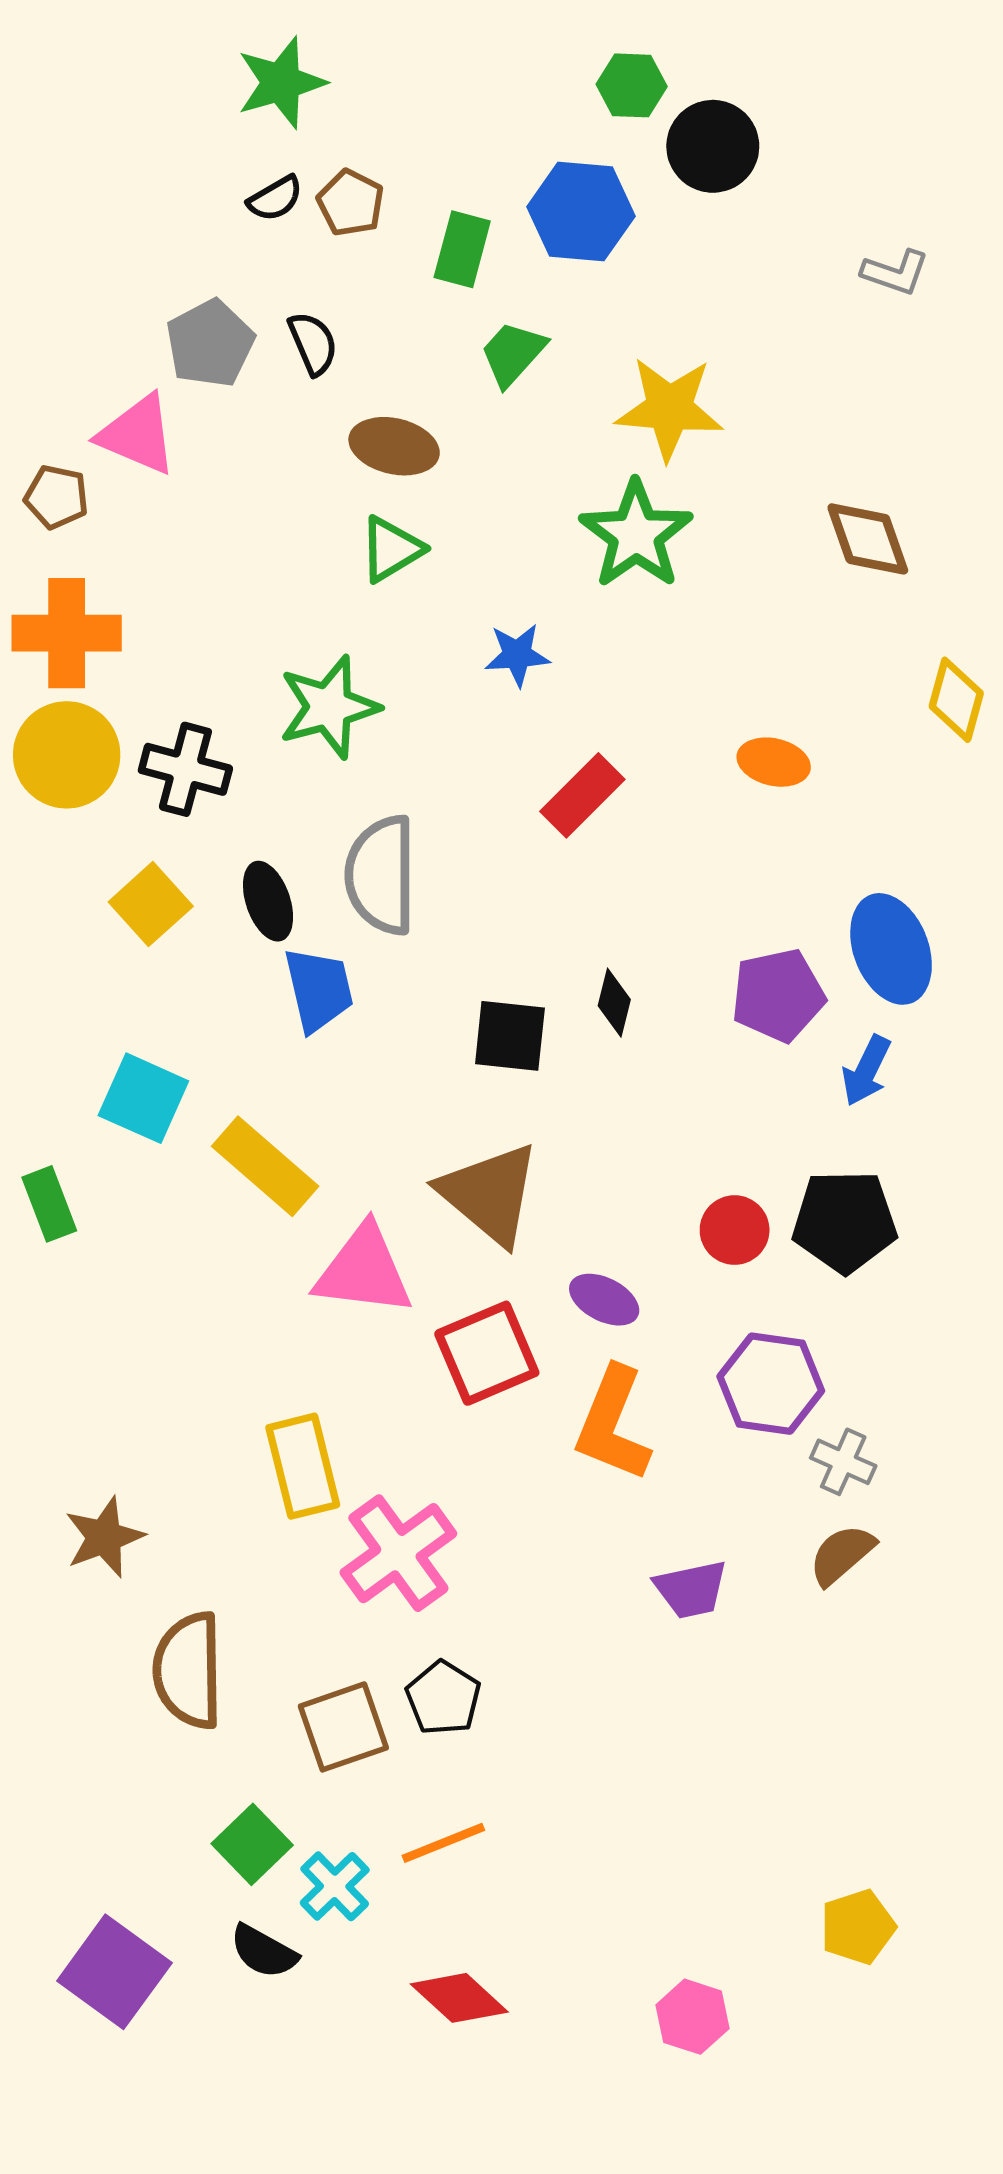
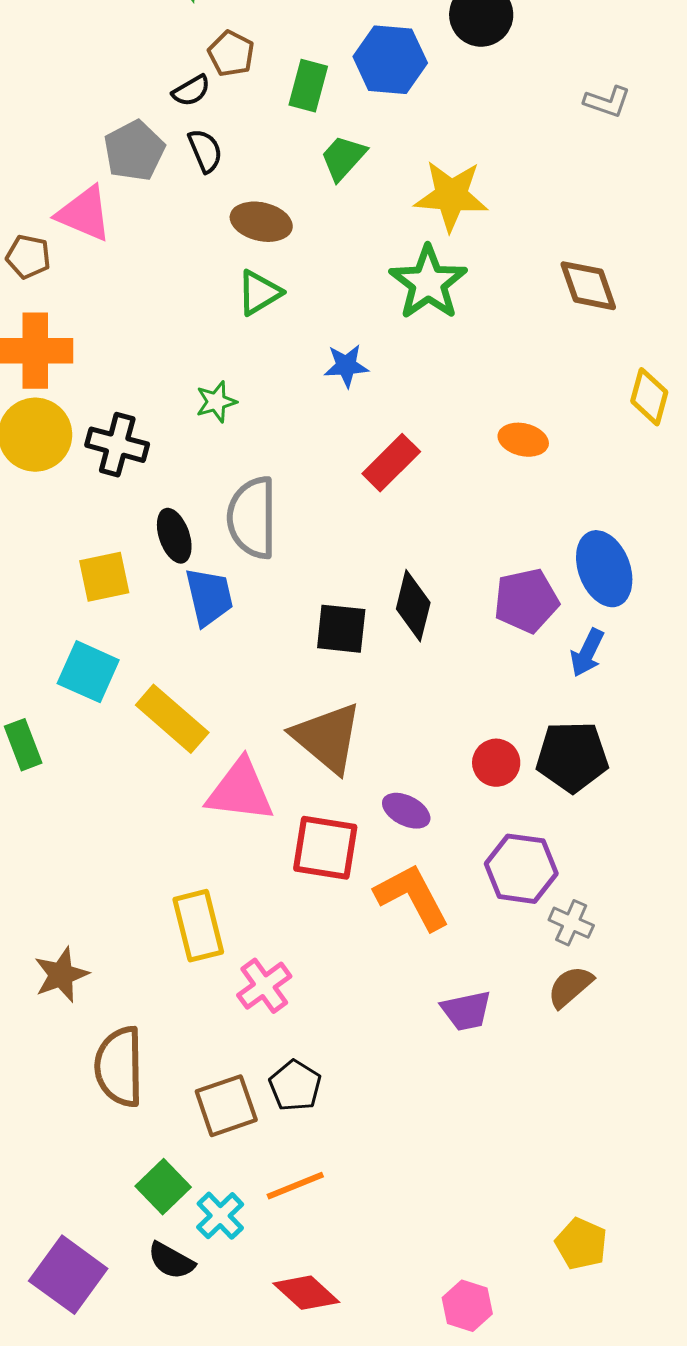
black semicircle: (275, 198) -> (191, 91), moved
green star: (329, 707) -> (216, 402), size x0.6
yellow square: (151, 904) -> (104, 577), moved, turned 30
black diamond: (614, 1003) -> (413, 606), size x1.5
red square: (487, 1353) -> (325, 848), turned 32
orange L-shape: (613, 1424) -> (412, 897), turned 130
pink cross: (398, 1553) -> (264, 986), size x0.7
yellow pentagon: (858, 1927) -> (581, 1244), turned -30

